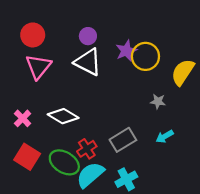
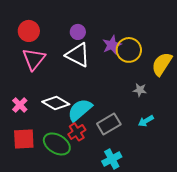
red square: (27, 157) -> (24, 139), turned -35
cyan semicircle: (90, 175) -> (80, 110), moved

